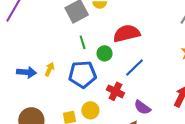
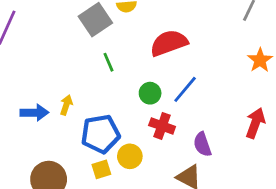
green circle: (105, 53) -> (150, 93), moved
blue pentagon: (82, 74) -> (100, 134), moved
purple semicircle: (142, 107) -> (202, 144), turned 42

